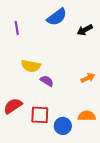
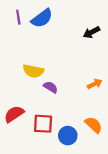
blue semicircle: (57, 17) -> (42, 18), moved
purple line: (17, 28) -> (18, 17), moved
orange semicircle: (87, 116) -> (94, 125), turned 42

